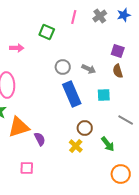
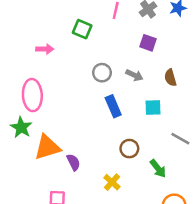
purple square: (118, 51) -> (148, 43), moved
blue rectangle: (72, 94) -> (113, 106), size x0.7
yellow cross: (76, 146) -> (112, 182), moved

